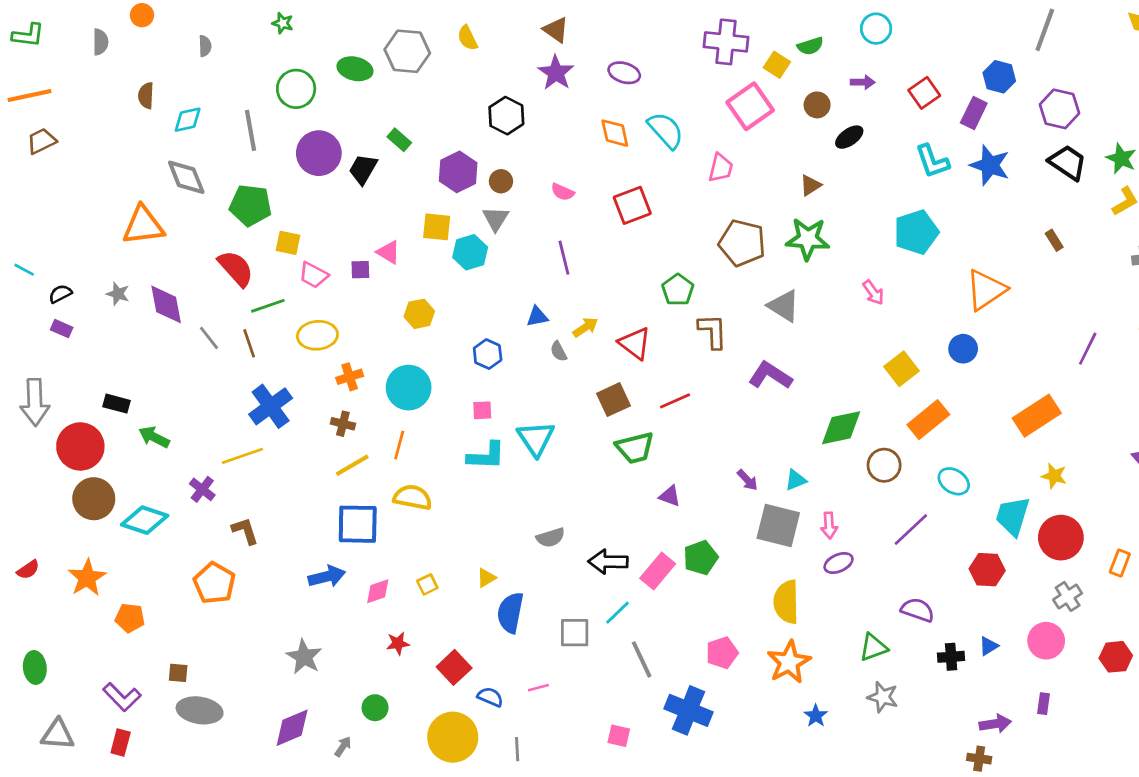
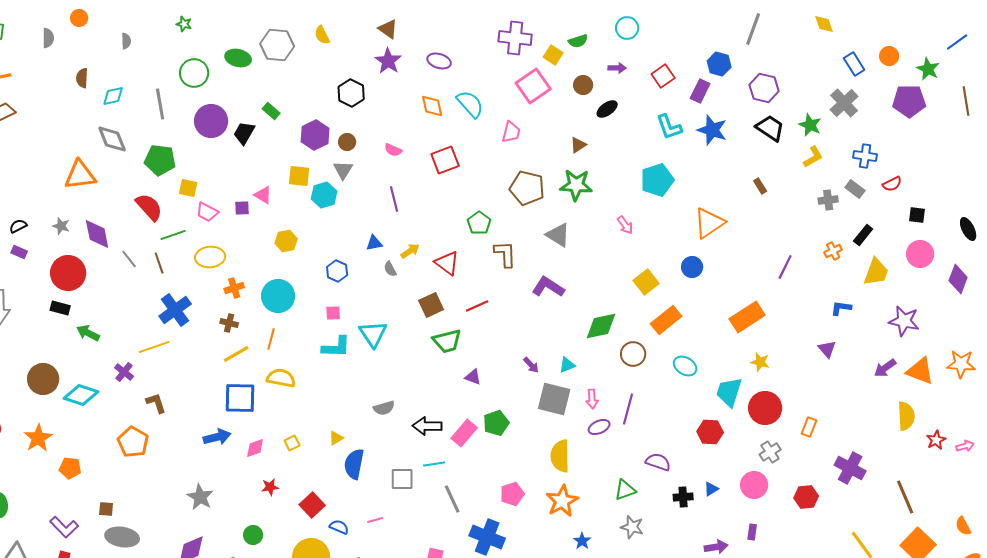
red circle: (80, 446) -> (68, 273), moved
purple line: (911, 530) -> (628, 409), moved, turned -32
cyan line: (618, 613) -> (434, 464), turned 35

